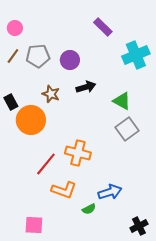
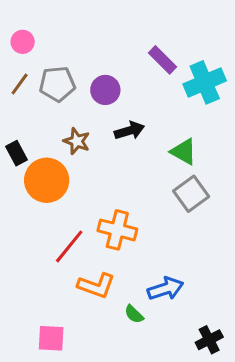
purple rectangle: (103, 27) -> (163, 60), moved
green semicircle: (89, 209) -> (134, 314), turned 72

